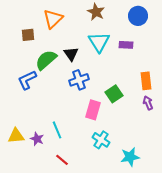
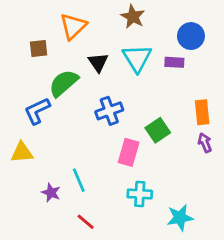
blue circle: (138, 16) -> (191, 36), moved
black triangle: (71, 54) -> (98, 62), moved
yellow triangle: (16, 136) -> (22, 152), moved
cyan cross: (101, 140) -> (140, 194), turned -30

